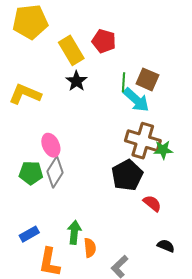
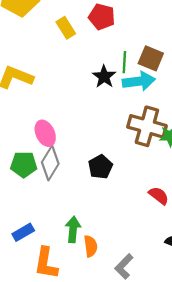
yellow rectangle: (71, 50) -> (66, 28), size x0.7
black star: (76, 81) -> (104, 77), moved
cyan arrow: (136, 100) -> (139, 81), turned -48
black pentagon: (127, 175) -> (100, 167), moved, size x0.7

